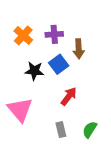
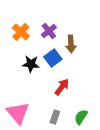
purple cross: (54, 34) -> (49, 31), turned -35
pink triangle: (20, 110) -> (18, 113), moved
gray rectangle: (61, 130) -> (55, 117), turned 32

